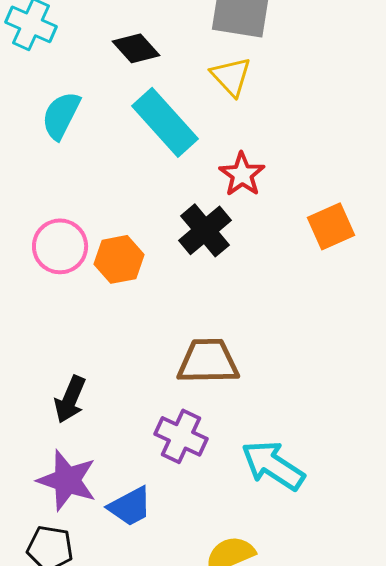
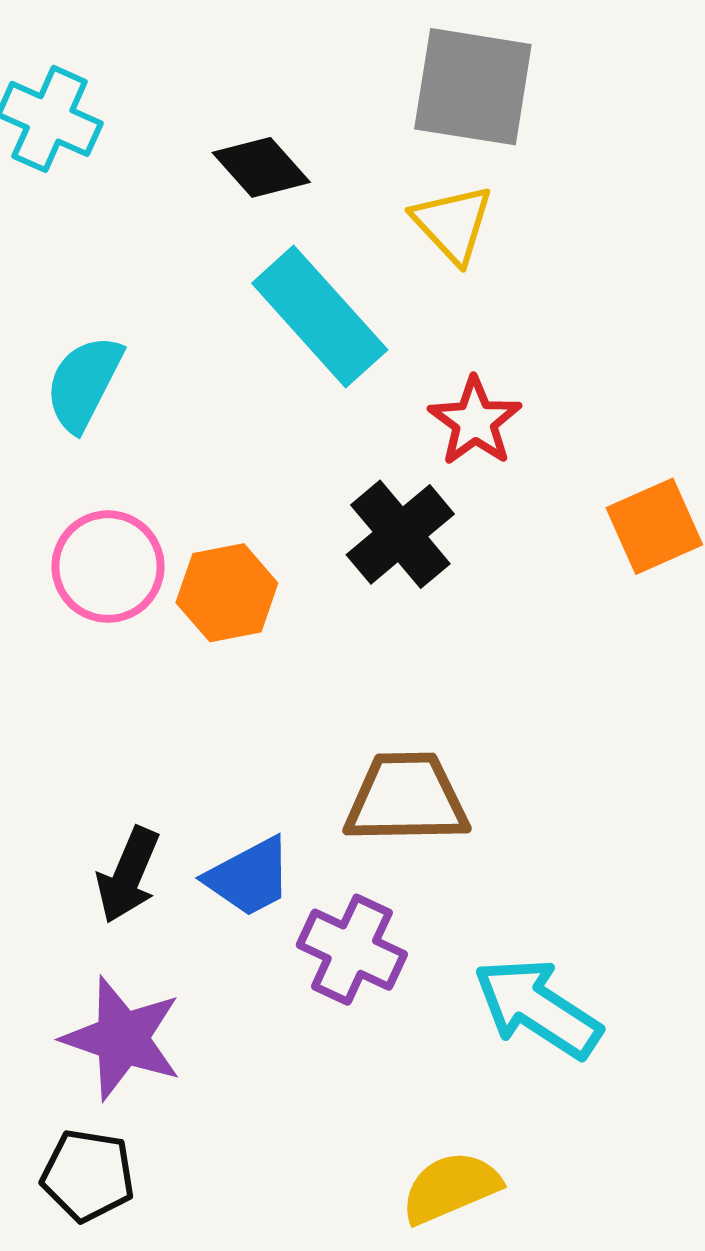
cyan semicircle: (61, 115) -> (84, 383), moved
blue trapezoid: (130, 506) -> (249, 877), moved

